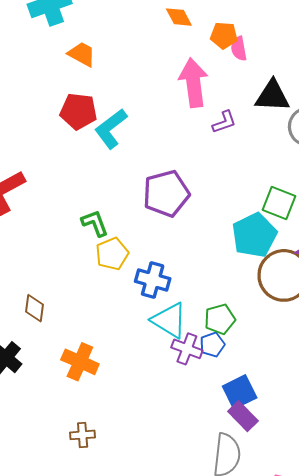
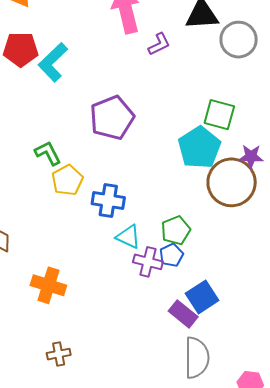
cyan triangle: (169, 320) -> (128, 237), size x0.7
purple rectangle: (243, 416) -> (183, 314), moved

